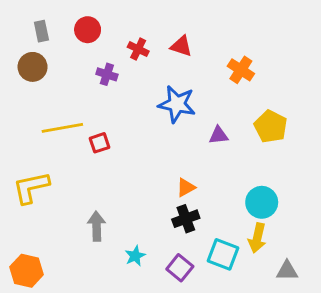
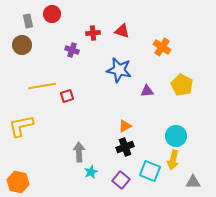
red circle: (88, 30) -> (52, 14), moved
red cross: (138, 49) -> (93, 33), turned -32
gray arrow: (97, 226) -> (79, 152), moved

